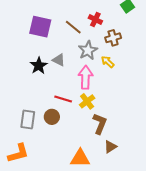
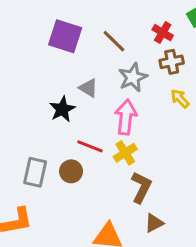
red cross: (95, 20) -> (163, 33), moved
yellow arrow: (108, 62) -> (180, 99), moved
black star: (39, 66) -> (62, 109), moved

